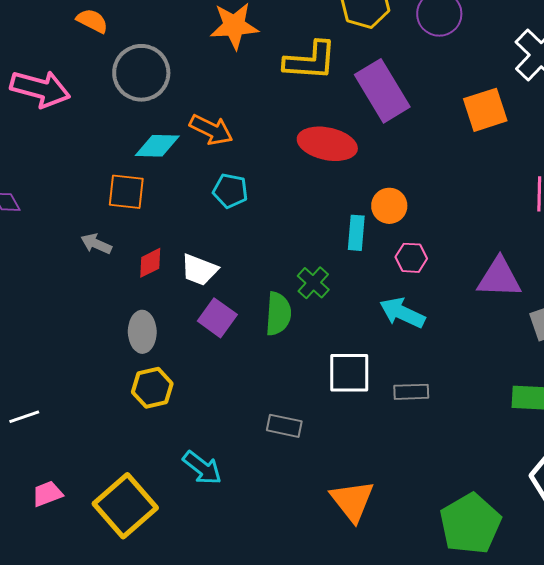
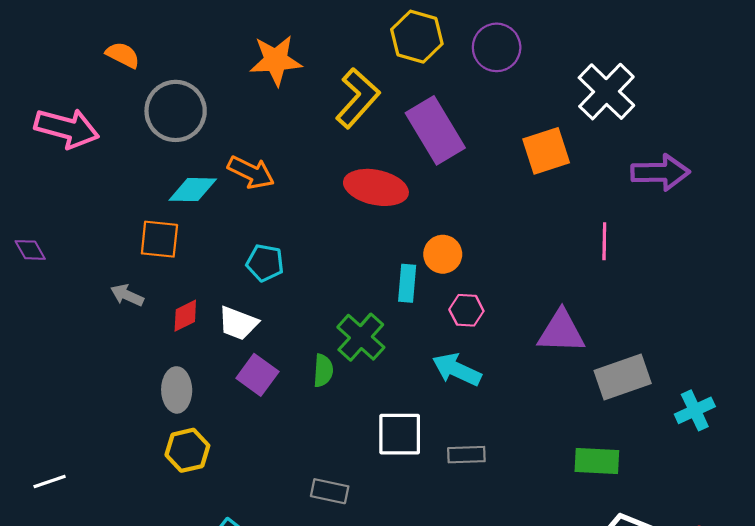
yellow L-shape: (310, 61) -> (358, 98), turned -52
cyan pentagon: (230, 191) -> (265, 263), moved
green cross: (313, 283) -> (361, 337), size x1.4
green semicircle: (278, 314) -> (323, 371), size x0.7

